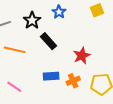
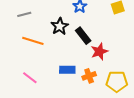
black star: (32, 20) -> (60, 26), moved
black rectangle: (48, 41) -> (83, 36), moved

